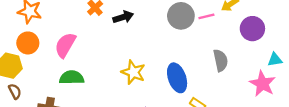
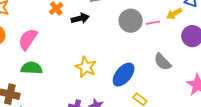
gray semicircle: (221, 60) -> (163, 62), turned 144
blue ellipse: (177, 78) -> (124, 75), turned 55

